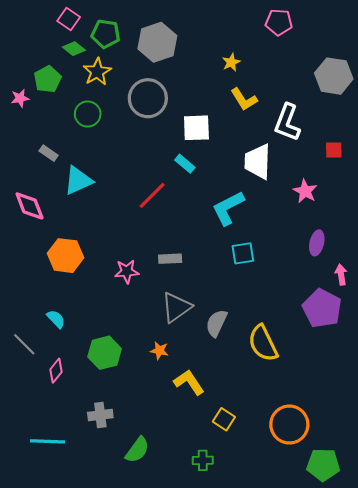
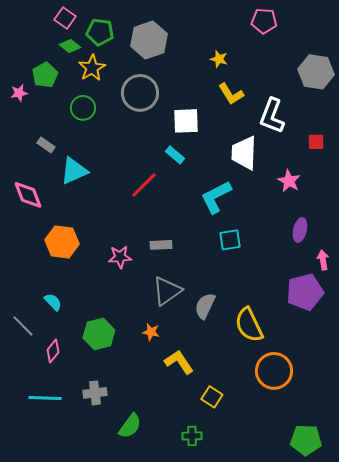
yellow star: (231, 62) -> (219, 59), turned -30
purple pentagon: (322, 308) -> (305, 292), turned 30
orange circle: (289, 425) -> (274, 371), moved
cyan line: (48, 441) -> (45, 398), moved

